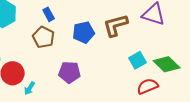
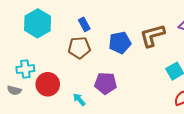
brown pentagon: (44, 37) -> (79, 48), turned -30
cyan arrow: (30, 88) -> (79, 100), moved, turned 104

